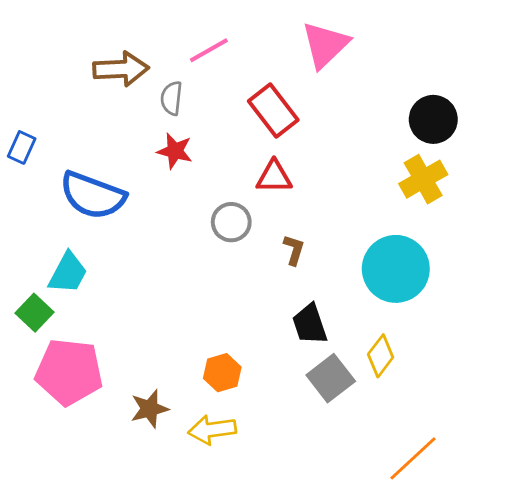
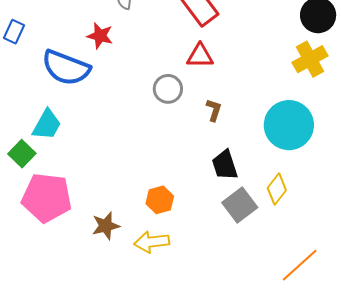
red star: (175, 151) -> (100, 36), moved

